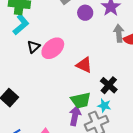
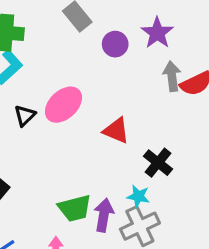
black triangle: (34, 47) -> (25, 115), moved
green trapezoid: (81, 100) -> (75, 208), moved
cyan star: (104, 106) -> (138, 196), moved

